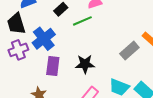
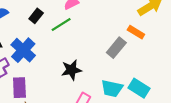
purple rectangle: (53, 66) -> (19, 88), moved

